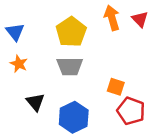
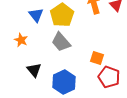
blue triangle: (15, 32) -> (36, 15), moved
gray trapezoid: (70, 66) -> (61, 42), turned 50

